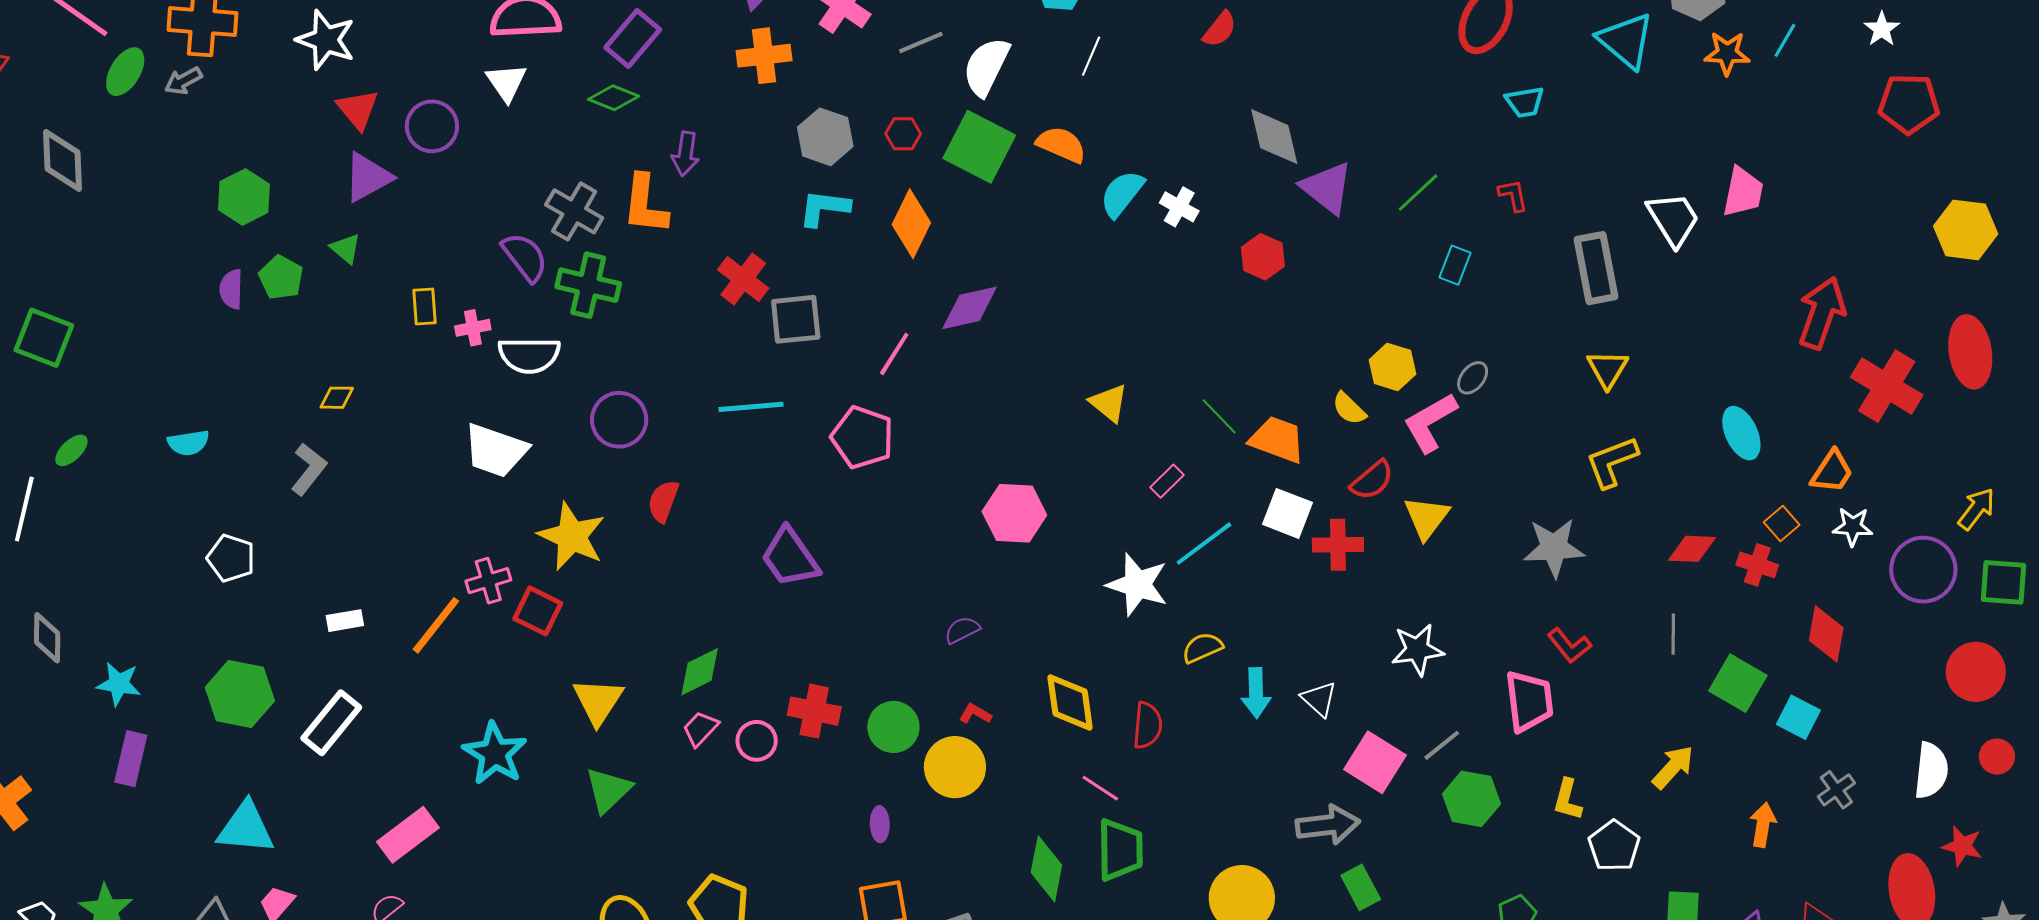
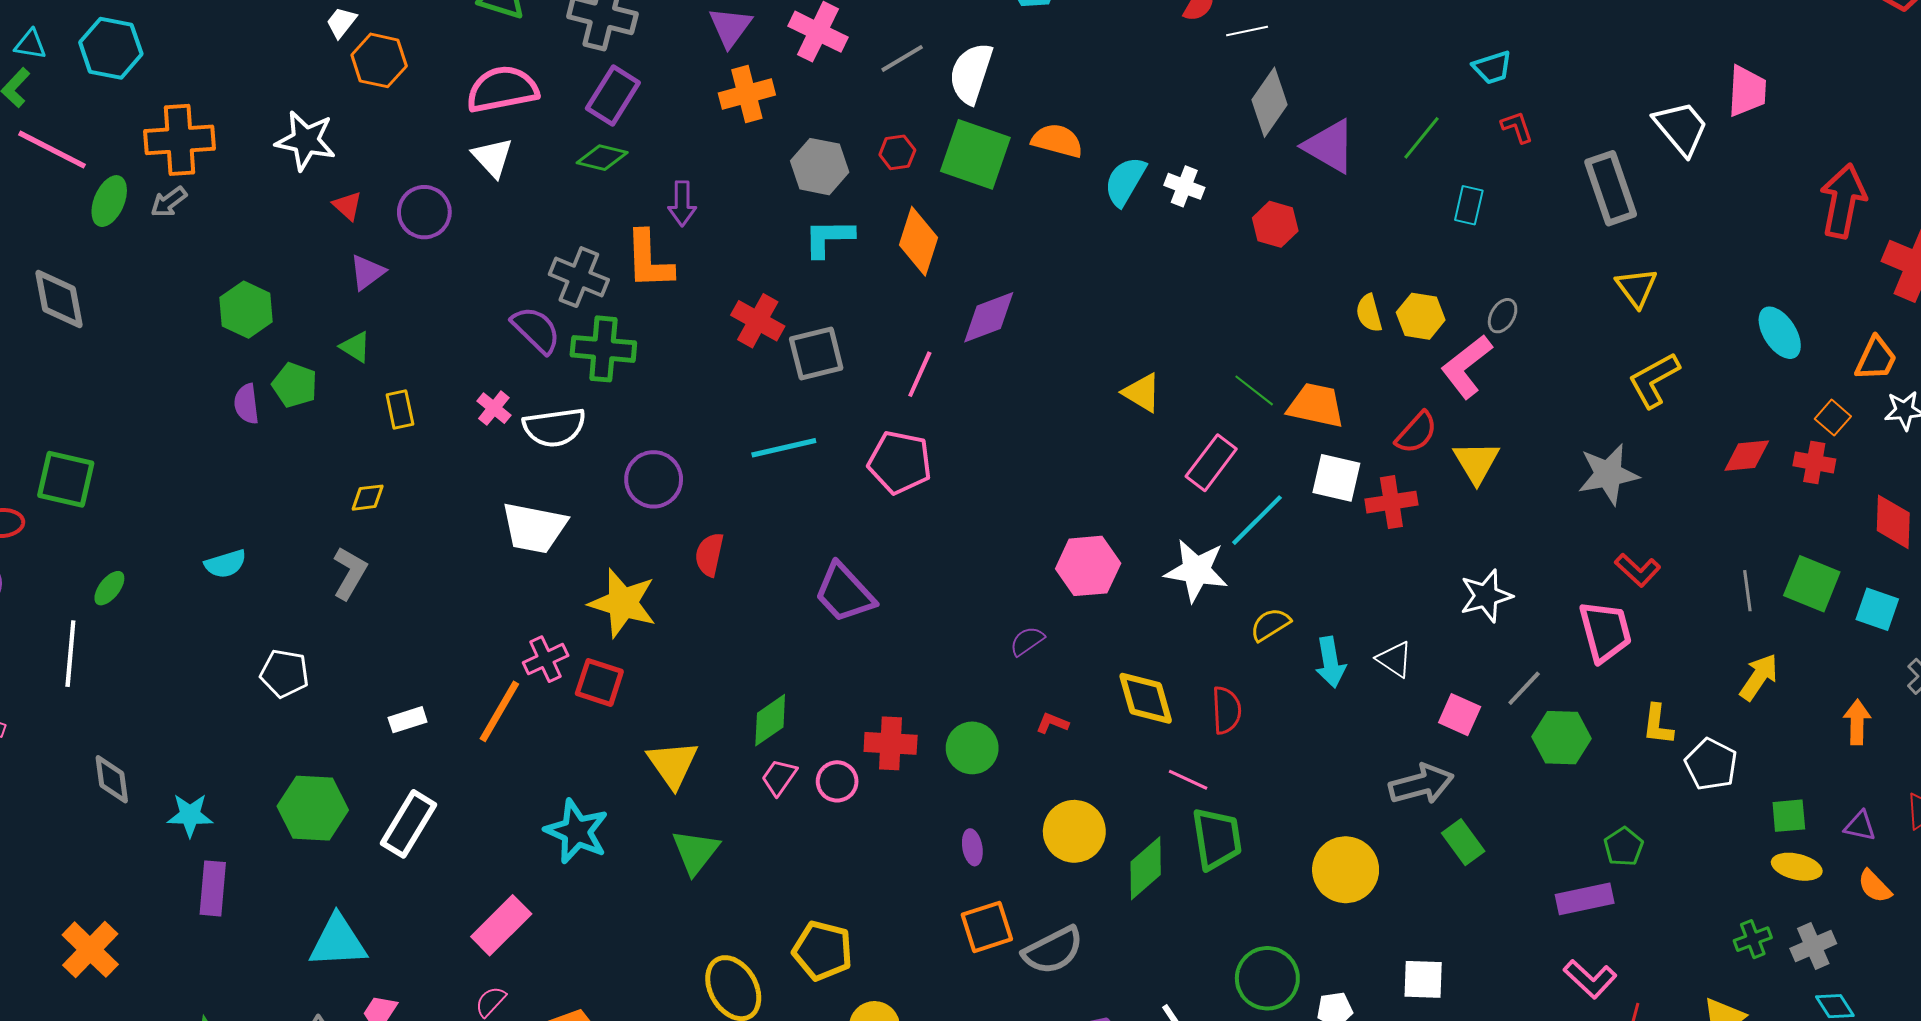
white line: (1091, 56) -> (1247, 31), moved, turned 63
cyan trapezoid: (1525, 102) -> (1492, 67), moved
red triangle: (358, 109) -> (348, 206), size x0.7
gray diamond: (1274, 137) -> (1269, 102), turned 56
purple triangle: (368, 177) -> (367, 272), size x0.7
yellow rectangle: (424, 306) -> (400, 409), moved
pink cross: (473, 328) -> (494, 408), turned -32
yellow semicircle: (1349, 409) -> (1369, 313), moved, turned 39
pink rectangle: (1167, 481) -> (1211, 463), size x1.6
pink hexagon: (1014, 513) -> (1088, 566), moved
gray line: (1673, 634) -> (1747, 591), moved
pink square: (1375, 762) -> (1460, 715), size x0.7
yellow circle: (955, 767) -> (1074, 831), moved
green diamond: (1046, 869) -> (1146, 868), turned 46

